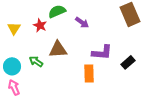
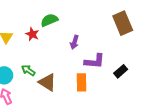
purple arrow: (82, 22) -> (74, 42), moved, turned 72
brown triangle: (58, 49) -> (47, 82), moved, turned 36

